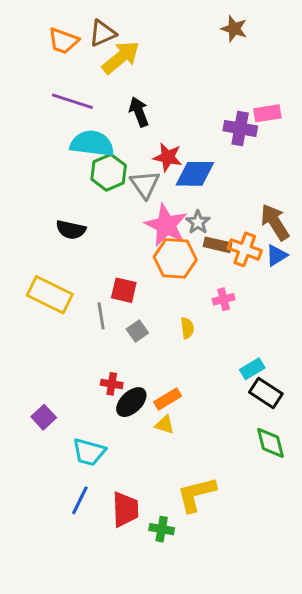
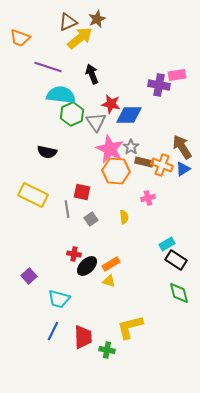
brown star: (234, 29) -> (97, 19), moved, turned 30
orange trapezoid: (63, 41) -> (20, 38), moved

